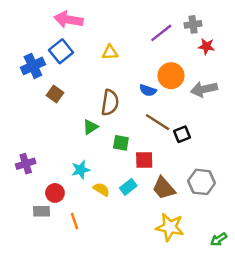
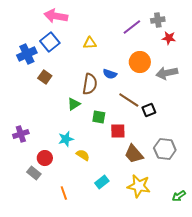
blue semicircle: (148, 90) -> (110, 74), moved
cyan rectangle: (128, 187) -> (102, 182), moved
gray rectangle: (42, 211) -> (34, 173), turned 40
orange line: (75, 221) -> (64, 193), moved

